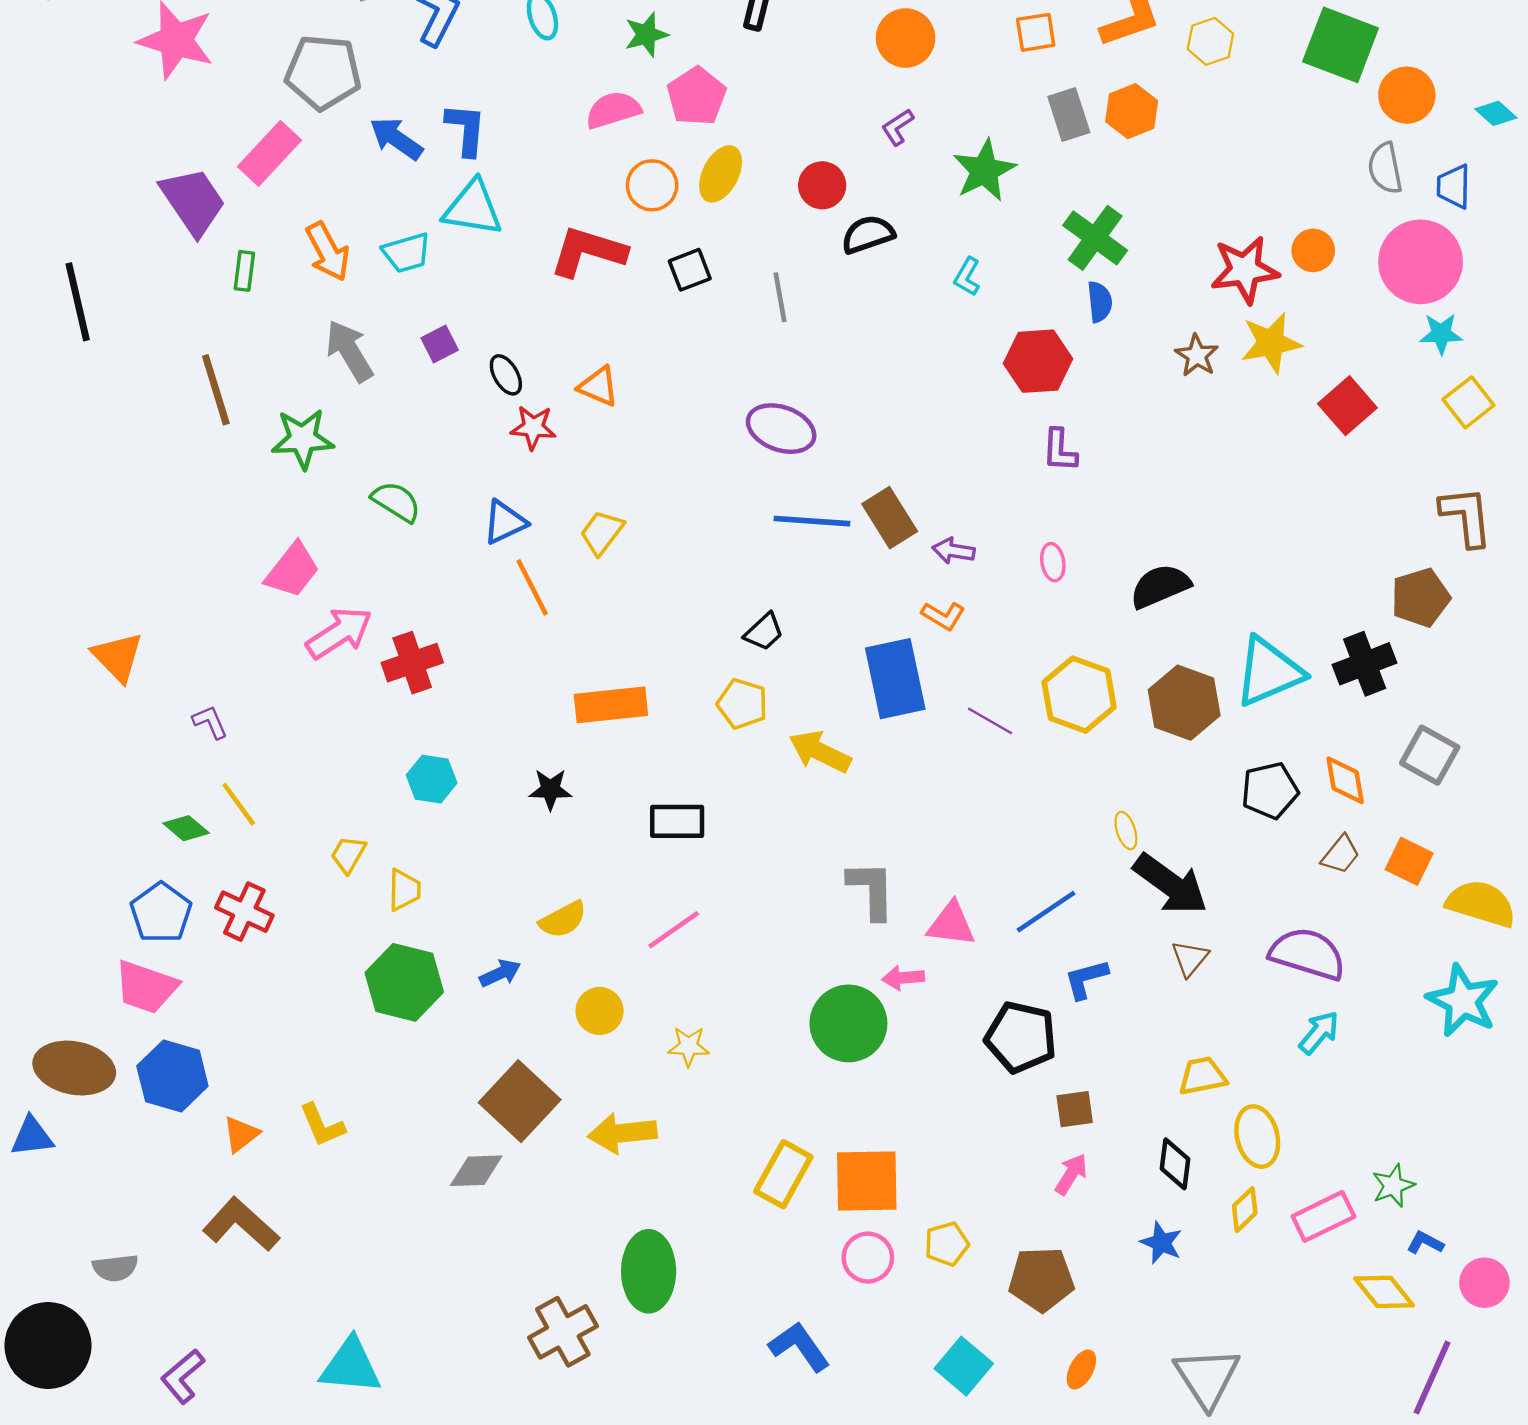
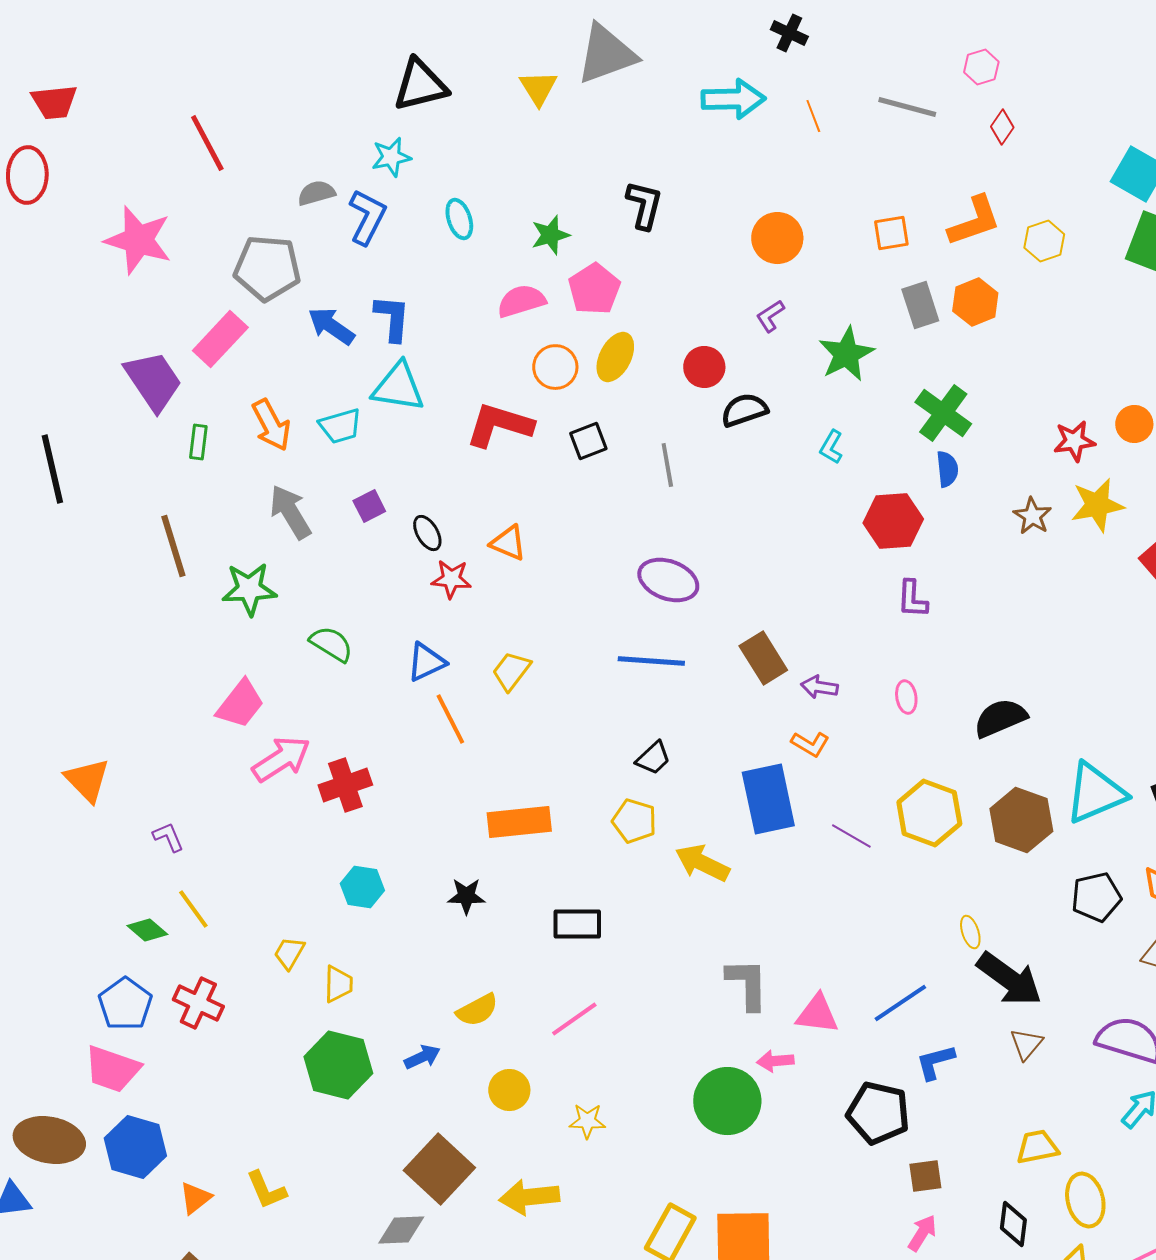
red star: (1245, 270) -> (1074, 441), size x0.7
blue line: (812, 521) -> (651, 661), moved

